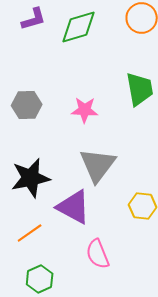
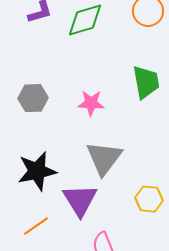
purple triangle: (74, 207) -> (80, 200), turned 30

